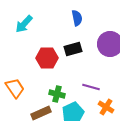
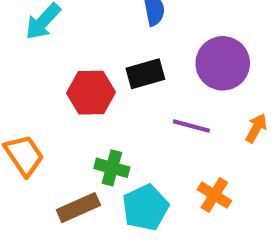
purple line: (91, 87) -> (191, 126), moved

